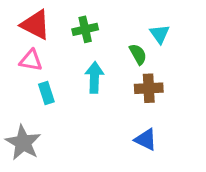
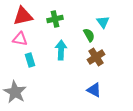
red triangle: (36, 25) -> (23, 16), turned -40
brown cross: (149, 88) -> (96, 57), turned -30

